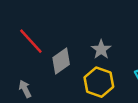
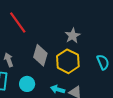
gray diamond: (61, 61) -> (40, 55), moved, turned -45

